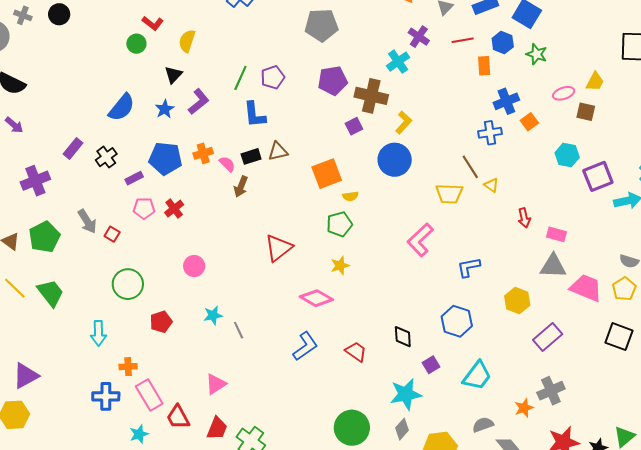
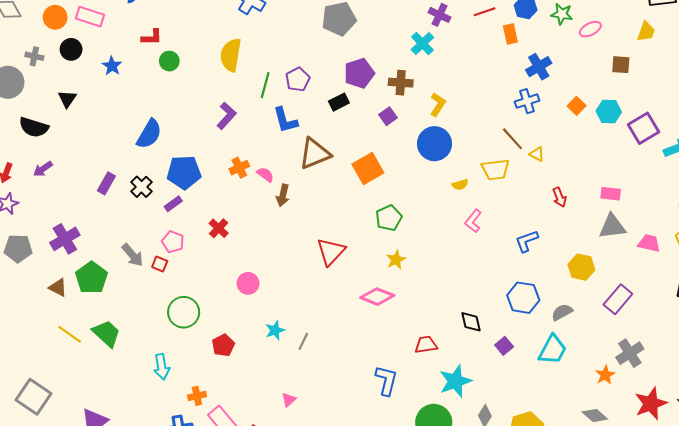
red L-shape: (153, 23) -> (152, 37), moved, turned -30
yellow semicircle: (187, 41) -> (231, 55), moved, size x1.4
green circle: (136, 44) -> (169, 61), moved
black triangle: (173, 75) -> (67, 99), moved
yellow trapezoid: (595, 82) -> (646, 32), moved
pink ellipse: (564, 93) -> (590, 29), moved
brown cross: (371, 96) -> (401, 83), size x0.7
blue star: (165, 109) -> (112, 66), moved
orange square: (529, 122) -> (577, 106), moved
purple arrow: (14, 125) -> (43, 169), turned 114
brown triangle: (278, 151) -> (315, 154), size x1.6
black rectangle: (251, 156) -> (339, 102), moved
blue pentagon: (165, 158) -> (184, 172), moved
purple cross: (35, 181) -> (65, 239), moved
yellow semicircle: (350, 196) -> (460, 185), moved
pink pentagon: (144, 208) -> (173, 242), moved, turned 30
red arrow: (524, 218) -> (559, 197), moved
pink L-shape: (420, 240) -> (473, 221), size x0.7
pink trapezoid: (586, 288) -> (649, 243), size x0.7
gray line: (239, 330) -> (303, 341), turned 60
blue L-shape: (305, 346) -> (386, 380), moved, turned -32
red trapezoid: (356, 352) -> (426, 345), turned -35
pink triangle: (216, 384) -> (289, 400), size x0.7
cyan star: (406, 394) -> (455, 381), moved
gray semicircle: (483, 425) -> (562, 312), moved

